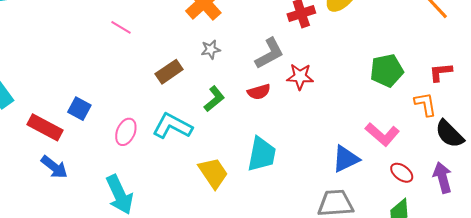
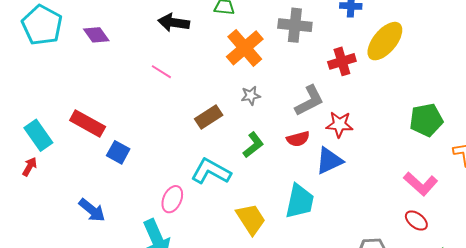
red rectangle: (45, 127) -> (88, 123), moved
pink ellipse: (126, 132) -> (172, 199), moved
blue triangle: (346, 159) -> (329, 161), moved
red ellipse: (402, 173) -> (416, 221), moved

